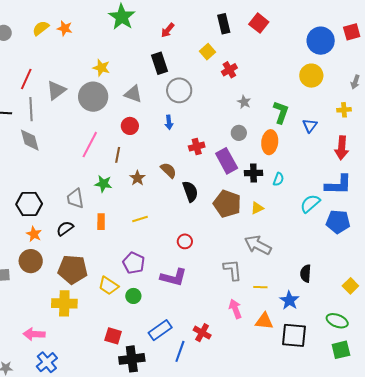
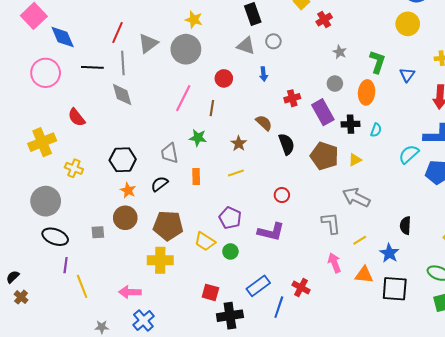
gray circle: (179, 90) -> (273, 41), size x0.6
gray triangle: (133, 94) -> (246, 46), moved
brown star: (137, 178) -> (239, 143), moved
yellow line: (260, 287) -> (360, 240), turned -32

